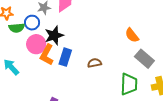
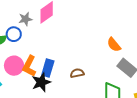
black star: (54, 35) -> (41, 82), moved
pink circle: (36, 44) -> (14, 66), moved

